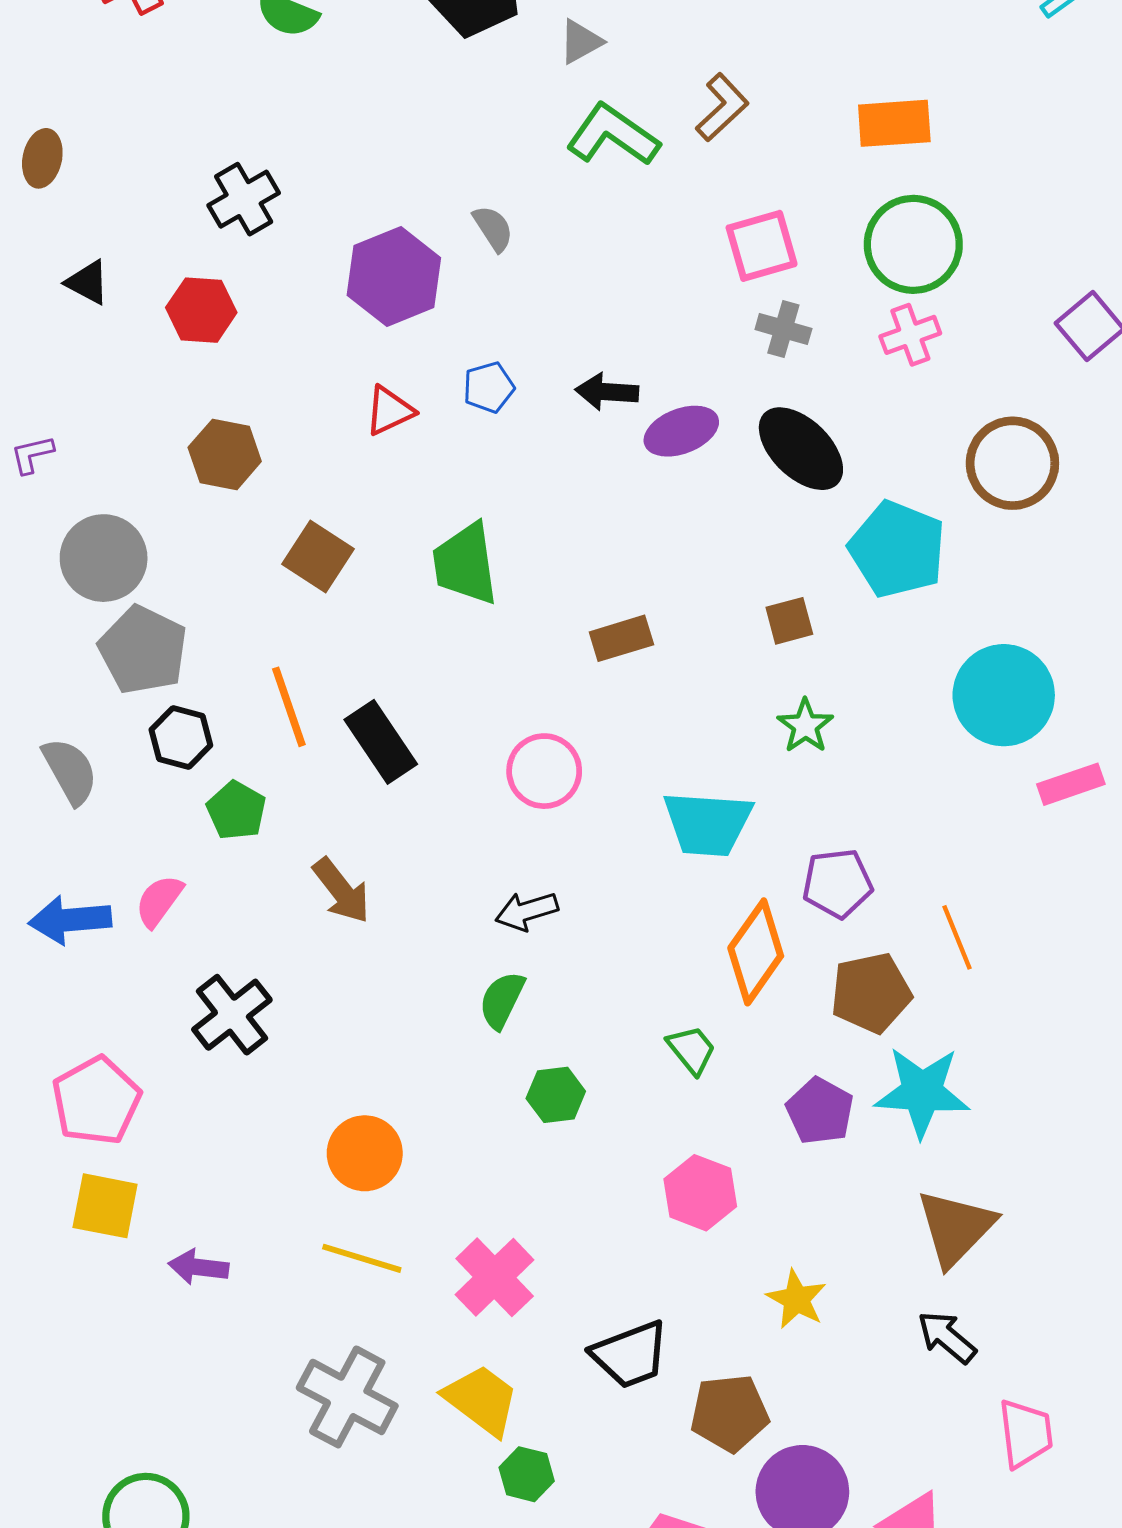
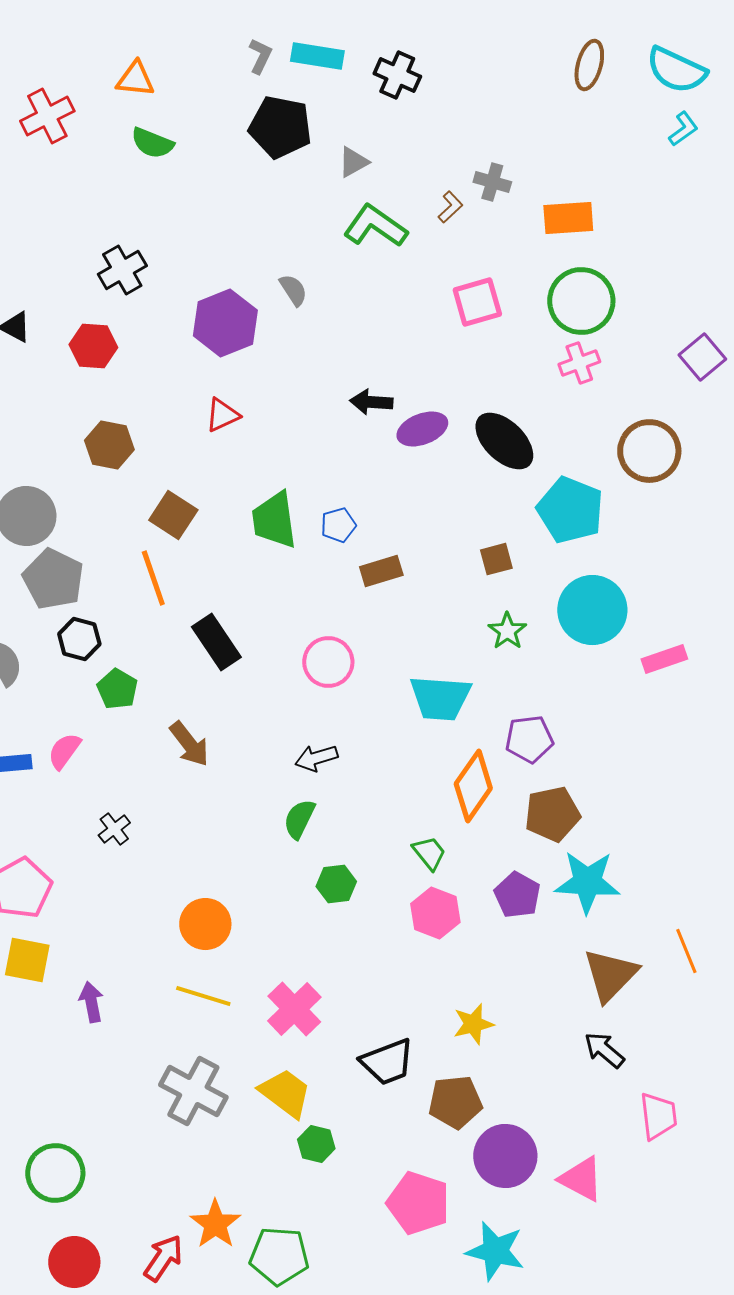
brown L-shape: (722, 107) -> (450, 207), size x0.7
gray cross: (783, 329) -> (492, 182), moved
blue pentagon: (489, 387) -> (338, 525), moved
cyan circle: (1004, 695) -> (592, 610), moved
orange line: (289, 707) -> (153, 578), moved
pink rectangle: (1071, 784) -> (664, 659), moved
orange line: (957, 937) -> (686, 951), moved
black cross: (232, 1015) -> (114, 829), size x0.6
pink hexagon: (700, 1193) -> (435, 913), moved
purple arrow: (198, 1267) -> (91, 1002), turned 72
yellow star: (797, 1299) -> (473, 1024), moved, turned 30

